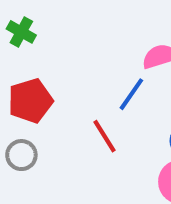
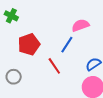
red pentagon: (30, 101) -> (29, 44), moved

